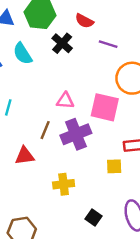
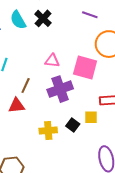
black cross: (62, 43) -> (43, 18), moved
brown line: (45, 130) -> (26, 85), moved
black square: (94, 217) -> (73, 125), moved

